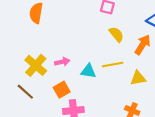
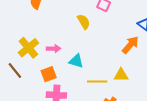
yellow semicircle: (116, 34) -> (84, 22), moved
yellow line: (113, 64) -> (97, 82), moved

